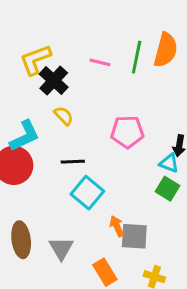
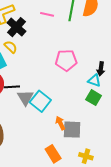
yellow semicircle: (64, 116) -> (11, 47), moved
black line: (73, 162) -> (12, 87), moved
gray triangle: (61, 248) -> (25, 98), moved

